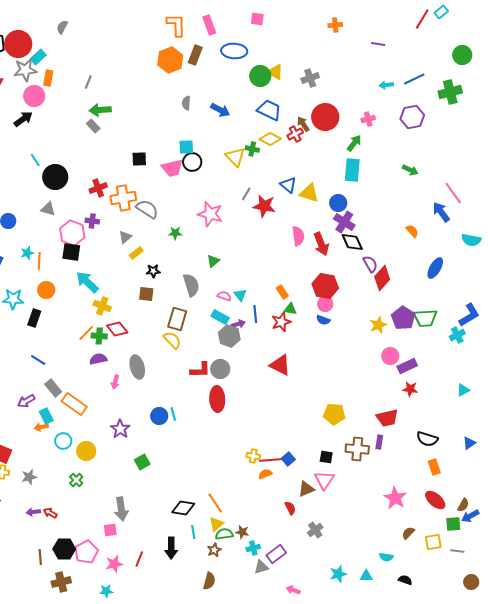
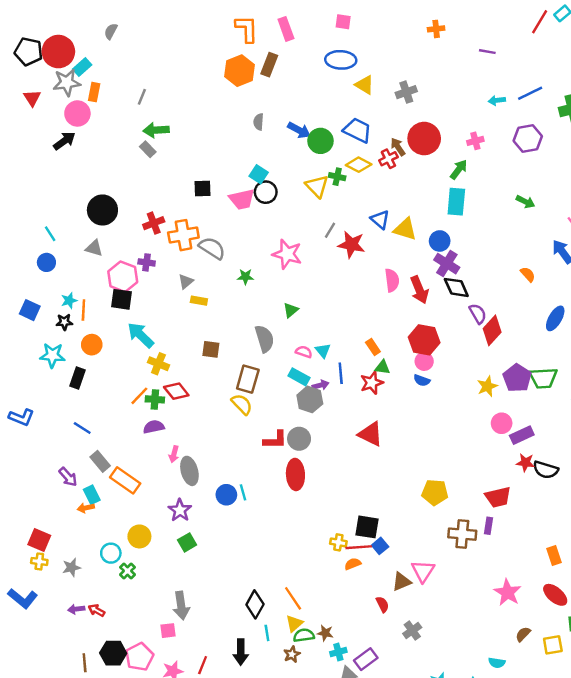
blue ellipse: (234, 51) -> (341, 60), moved
green circle: (260, 76) -> (320, 141), moved
cyan square: (186, 147) -> (259, 174), turned 35
cyan line: (35, 160) -> (50, 234), moved
yellow rectangle: (136, 253) -> (199, 301), turned 48
black star: (153, 271) -> (64, 322), moved
gray ellipse: (137, 367) -> (189, 471), moved
purple arrow: (26, 401) -> (68, 477), turned -102
black semicircle: (427, 439) -> (546, 470), moved
cyan circle: (63, 441) -> (111, 553), moved
black square: (326, 457) -> (367, 527), moved, size x1.5
green square: (142, 462) -> (187, 542), moved
black diamond: (183, 508) -> (255, 604), turned -70

